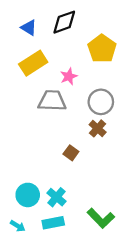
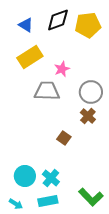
yellow pentagon: (102, 49) -> (88, 25), moved, turned 30

